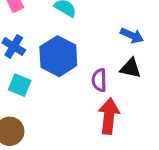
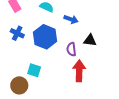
blue arrow: (132, 36) -> (71, 19), moved
cyan square: (20, 85) -> (34, 70), moved

